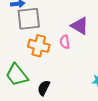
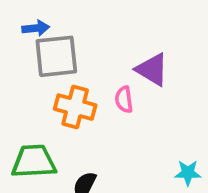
green trapezoid: (17, 75) -> (34, 161), turned 125

